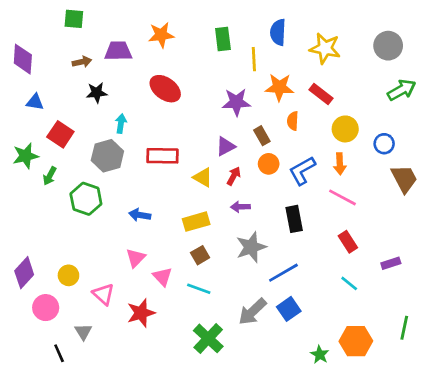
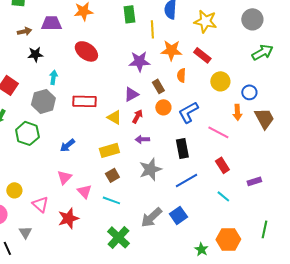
orange arrow: (340, 164) -> (237, 112), moved
blue arrow: (140, 215) -> (67, 145), turned -49
blue line: (283, 273) -> (186, 180), moved

